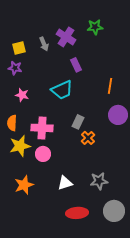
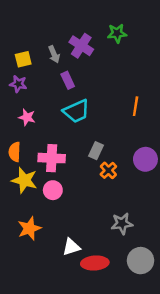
purple rectangle: (76, 65) -> (68, 80), moved
purple circle: (118, 115) -> (145, 159), moved
yellow star: (20, 146) -> (24, 180), turned 30
white triangle: (65, 183) -> (71, 247), moved

